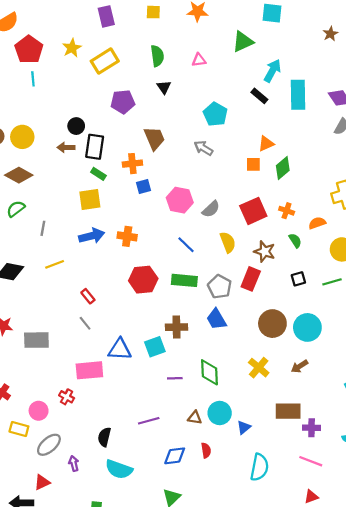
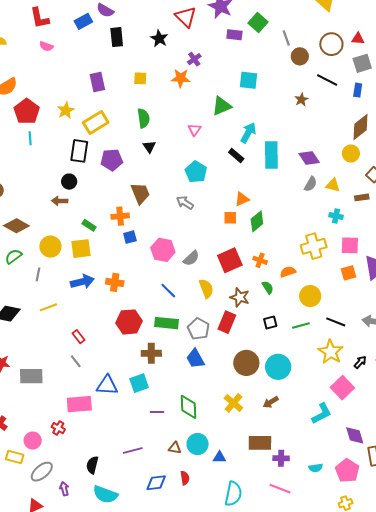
pink triangle: (199, 60) -> (194, 130), moved, turned -48
yellow circle: (22, 137) -> (50, 247), moved
black rectangle: (95, 147) -> (79, 151), moved
brown cross: (177, 327) -> (151, 353), moved
blue triangle: (244, 427) -> (219, 457), turned 40

